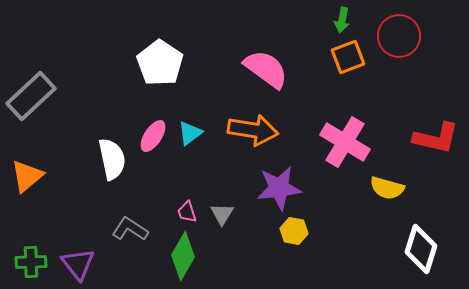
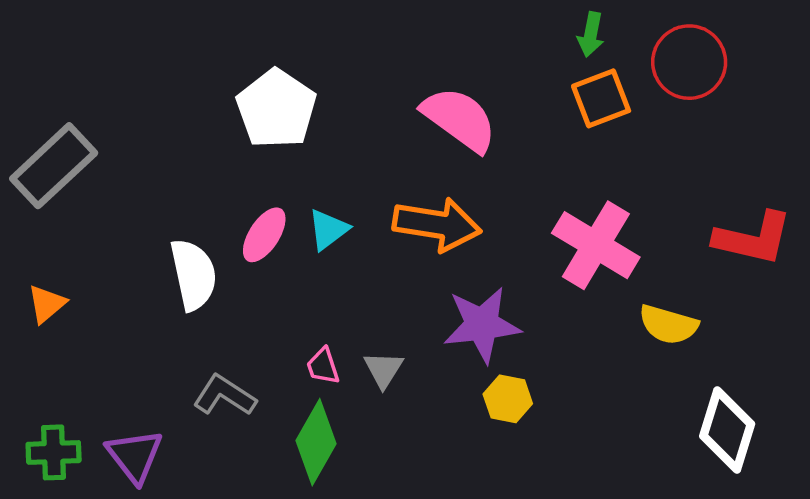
orange triangle: (27, 176) -> (47, 304), size x0.7

